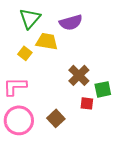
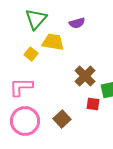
purple semicircle: (71, 22) -> (77, 23), size x0.7

